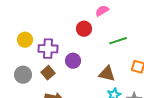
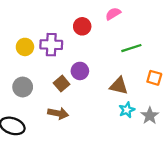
red circle: (84, 29) -> (82, 26), moved
purple cross: (48, 49) -> (51, 45), moved
brown square: (48, 73) -> (62, 84), moved

